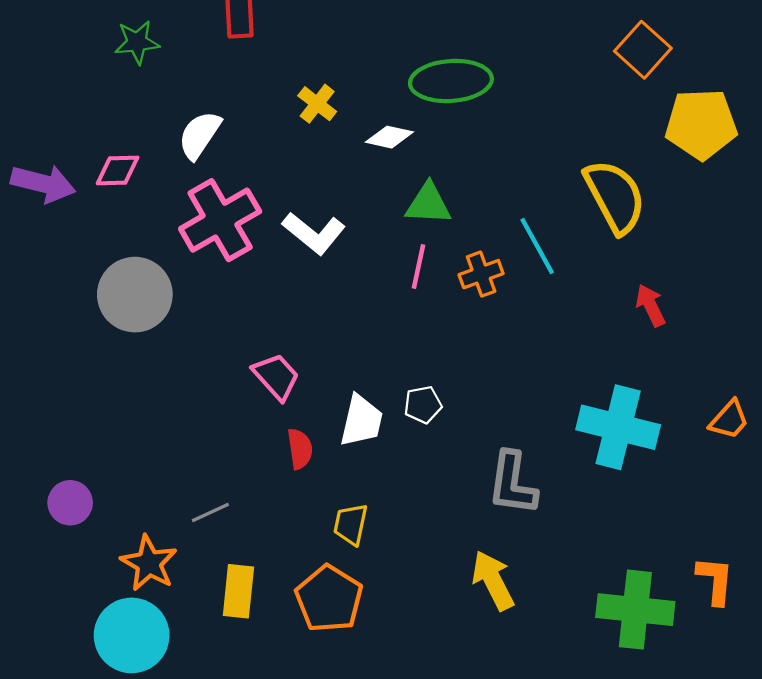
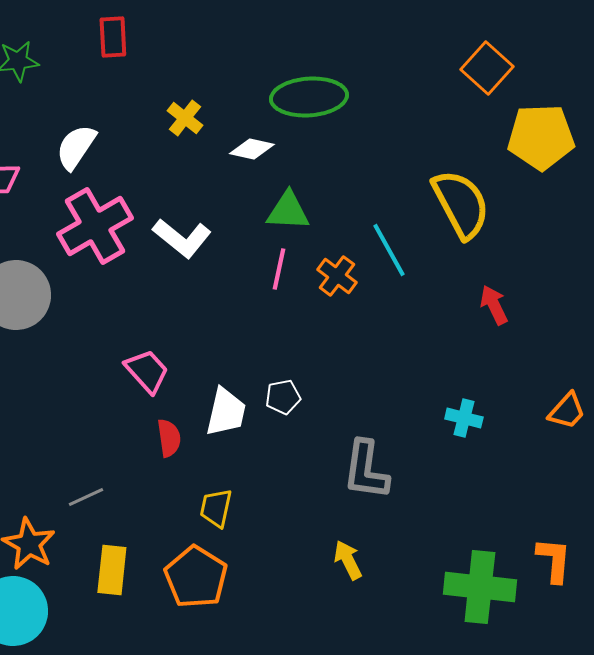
orange cross: (481, 274) -> (337, 276), turned -33
cyan cross: (618, 427) -> (464, 418), size x0.5
yellow arrow: (493, 580) -> (348, 560), size x0.7

